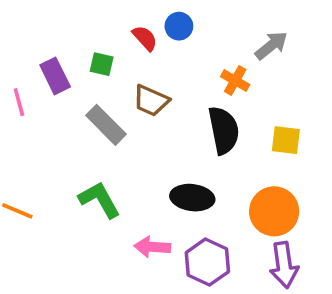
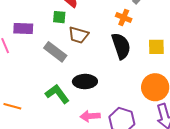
green square: (102, 64) -> (59, 17), moved
purple rectangle: (55, 76) -> (23, 28), turned -54
black ellipse: (192, 198) -> (85, 82), moved

